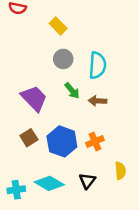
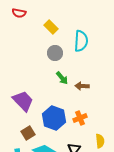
cyan semicircle: (97, 65) -> (81, 41), moved
purple trapezoid: (34, 98) -> (23, 101), moved
brown square: (29, 138) -> (28, 133), moved

